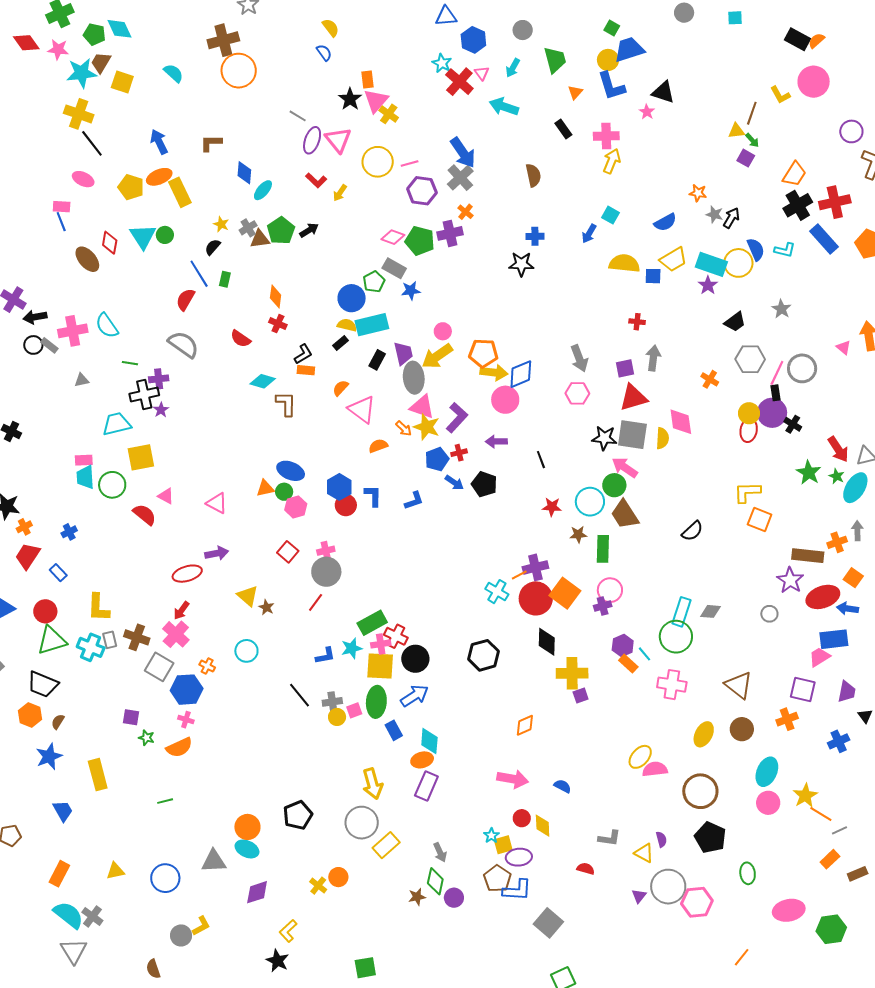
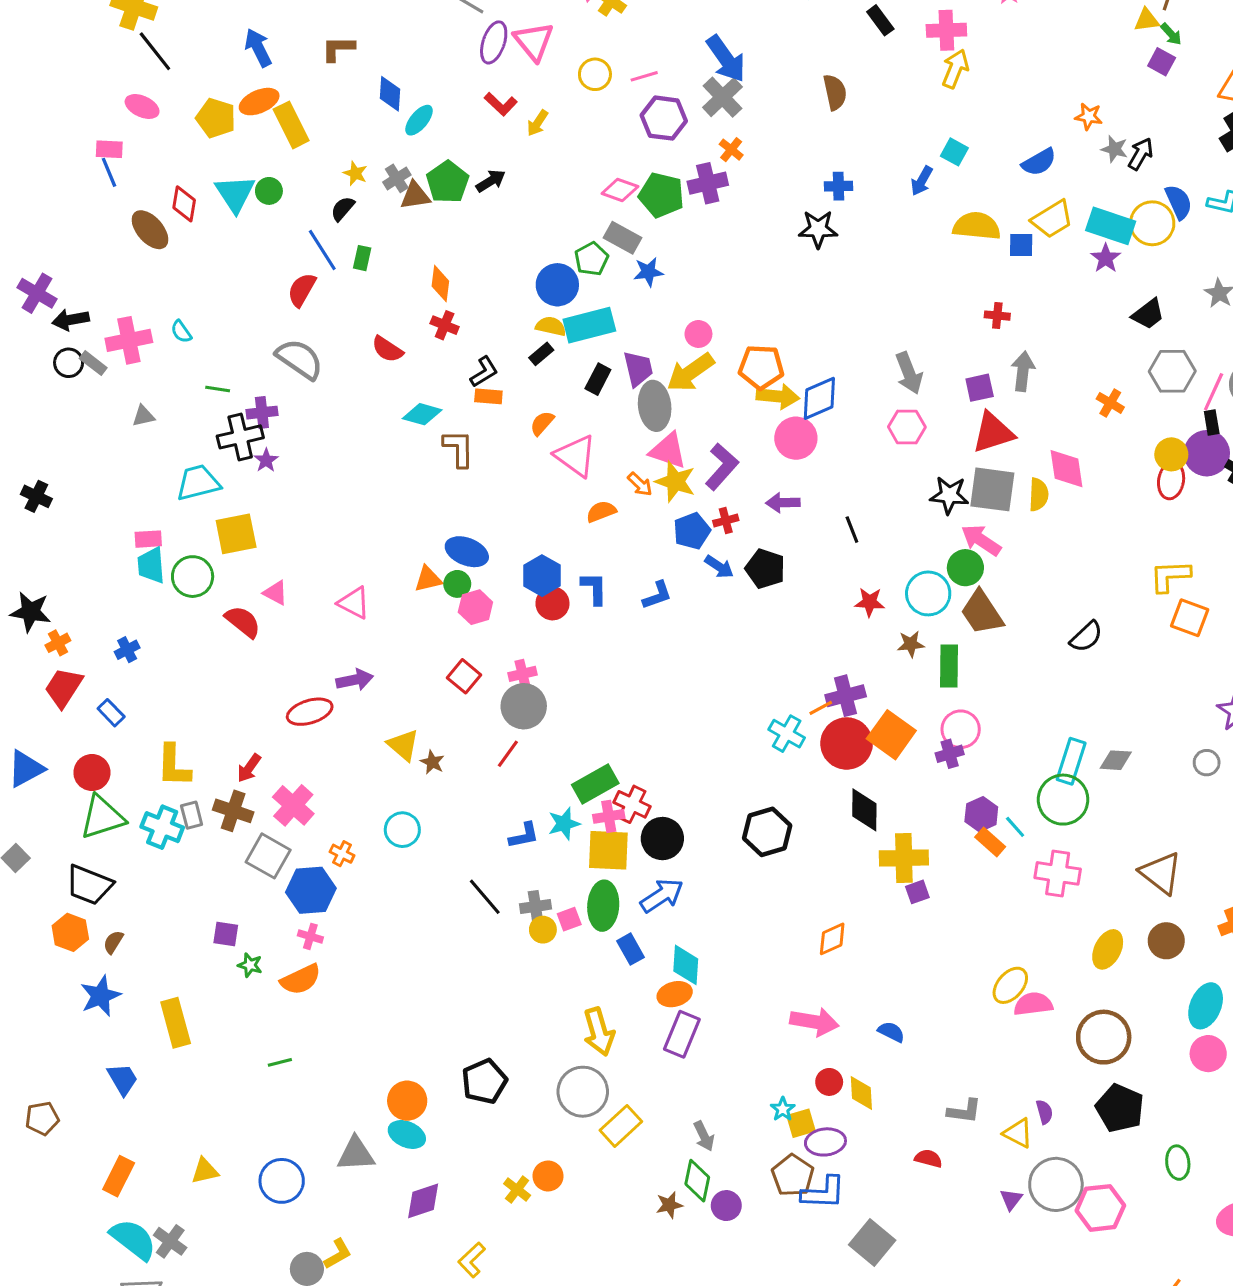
yellow circle: (378, 162) -> (595, 74), size x0.7
cyan semicircle: (107, 326) -> (181, 332), size x0.6
red arrow: (181, 610) -> (249, 768), moved

